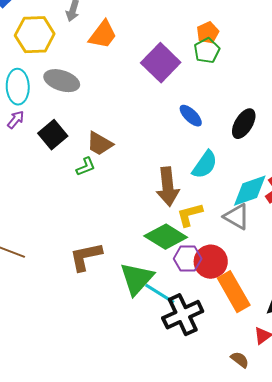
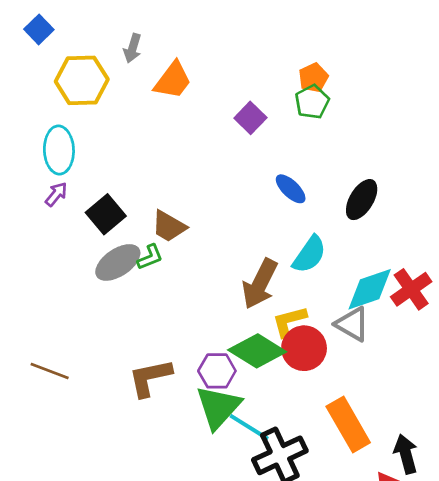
purple square: (161, 63) -> (250, 118), size x0.6
gray ellipse: (62, 81) -> (118, 262), moved, turned -52
brown arrow: (168, 187) -> (260, 284), turned 33
purple hexagon: (188, 259) -> (217, 371), moved
red circle: (211, 262) -> (304, 348), moved

